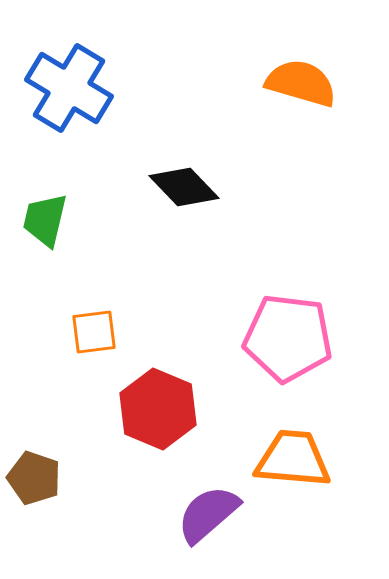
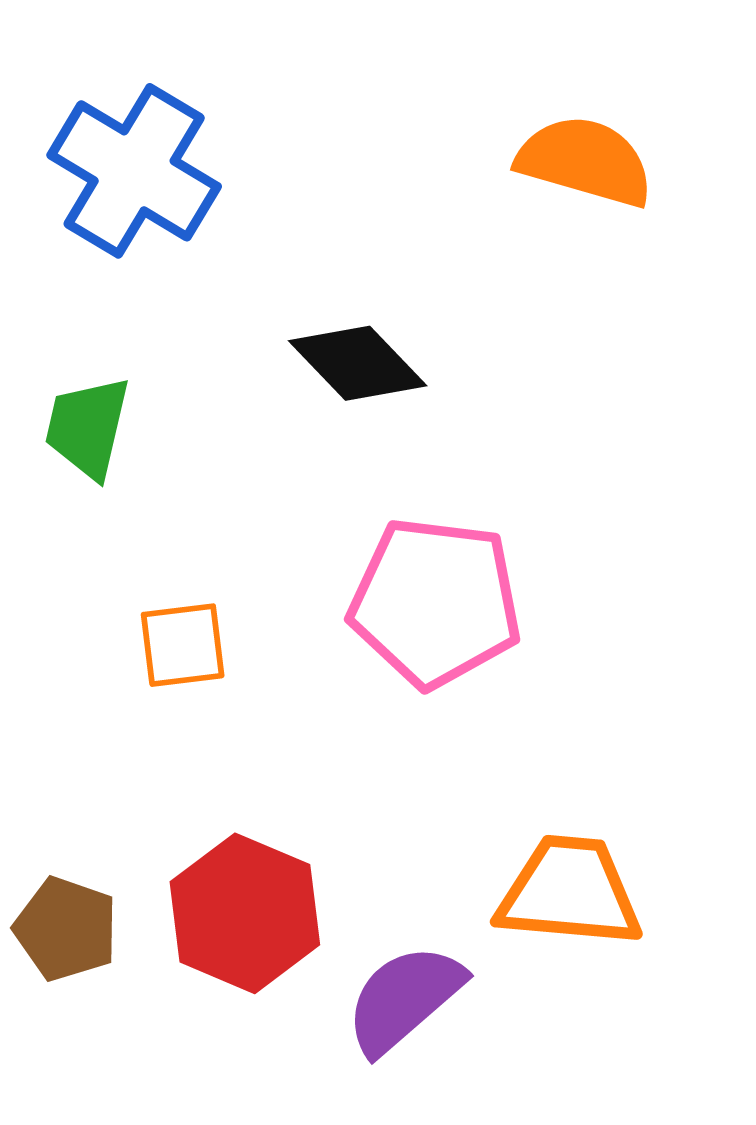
pink pentagon: (288, 338) -> (435, 602), moved
red hexagon: (158, 409) -> (245, 913), moved

